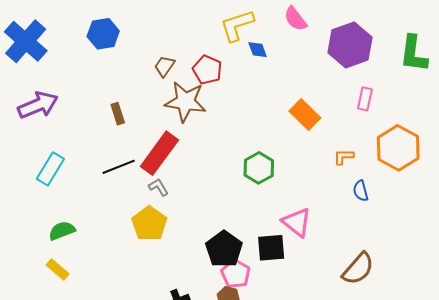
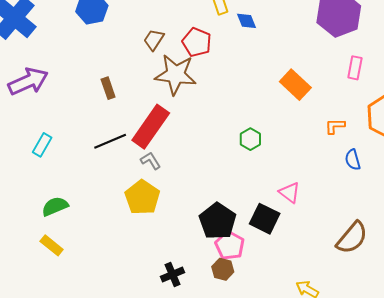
green hexagon: (259, 168) -> (250, 139), size x0.7
cyan rectangle: (50, 169) -> (42, 145), size x0.7
pink triangle: (297, 222) -> (290, 193), size x0.7
black square: (271, 248) -> (265, 219), turned 32

